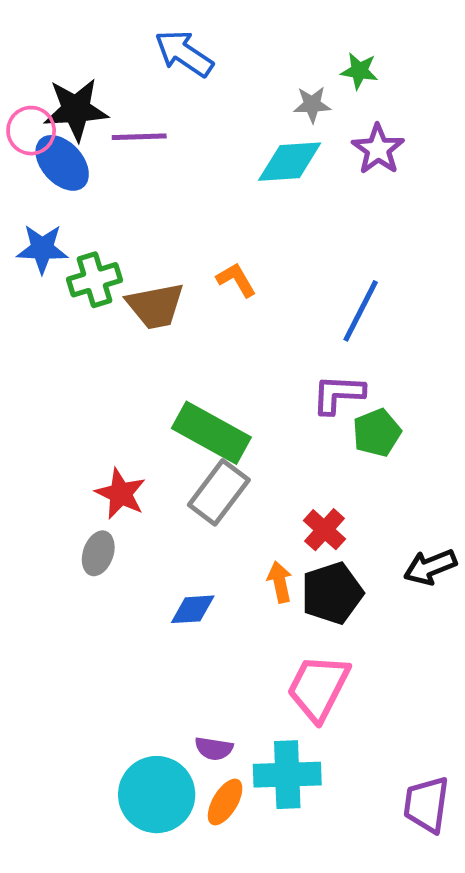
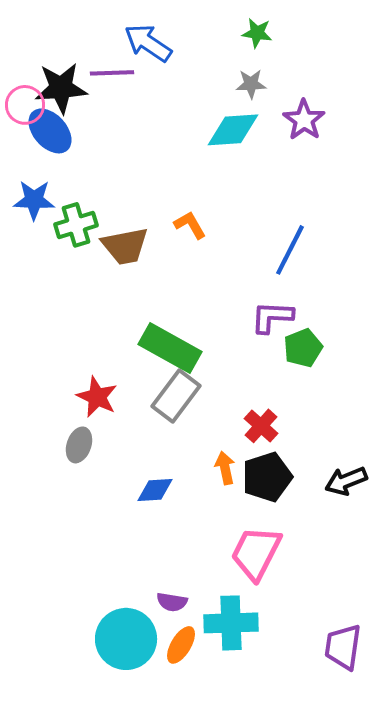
green star: (359, 71) -> (257, 33), moved
purple line: (139, 137) -> (112, 73), moved
black arrow: (430, 567) -> (346, 481), moved

